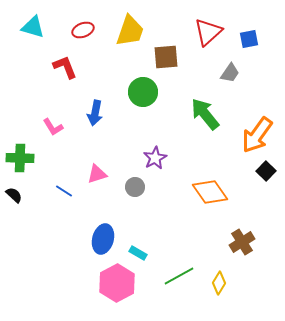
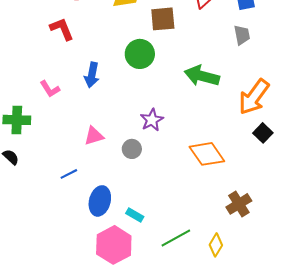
gray trapezoid: (230, 73) -> (242, 35), moved, turned -45
green arrow: (205, 114) -> (202, 76), turned -36
blue line: (64, 191) -> (69, 174), moved, turned -60

